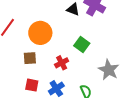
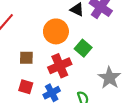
orange circle: (40, 33) -> (56, 31), moved
red cross: (62, 63) -> (60, 66), size x1.5

